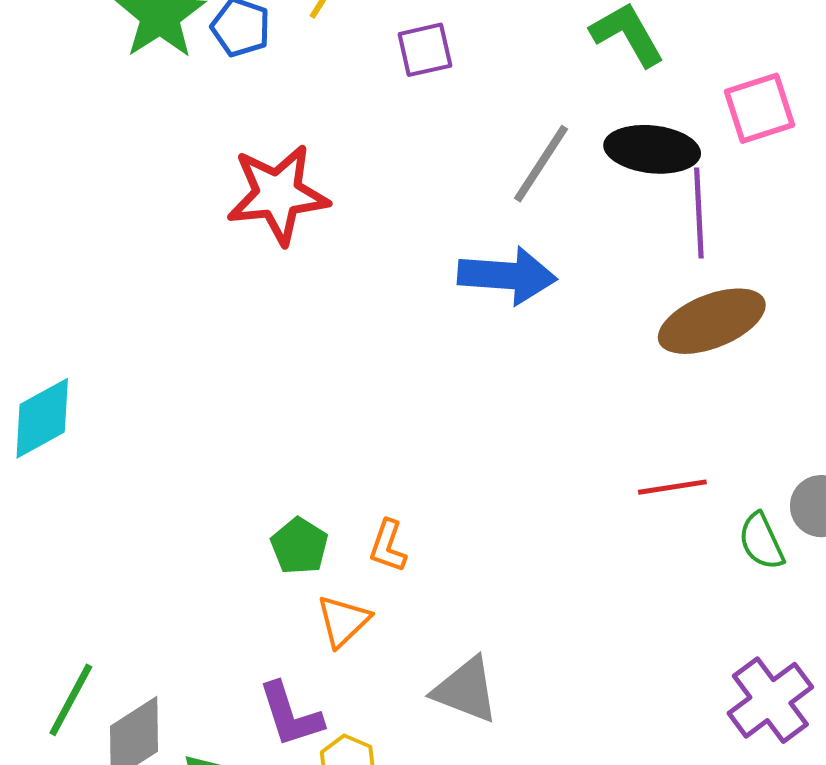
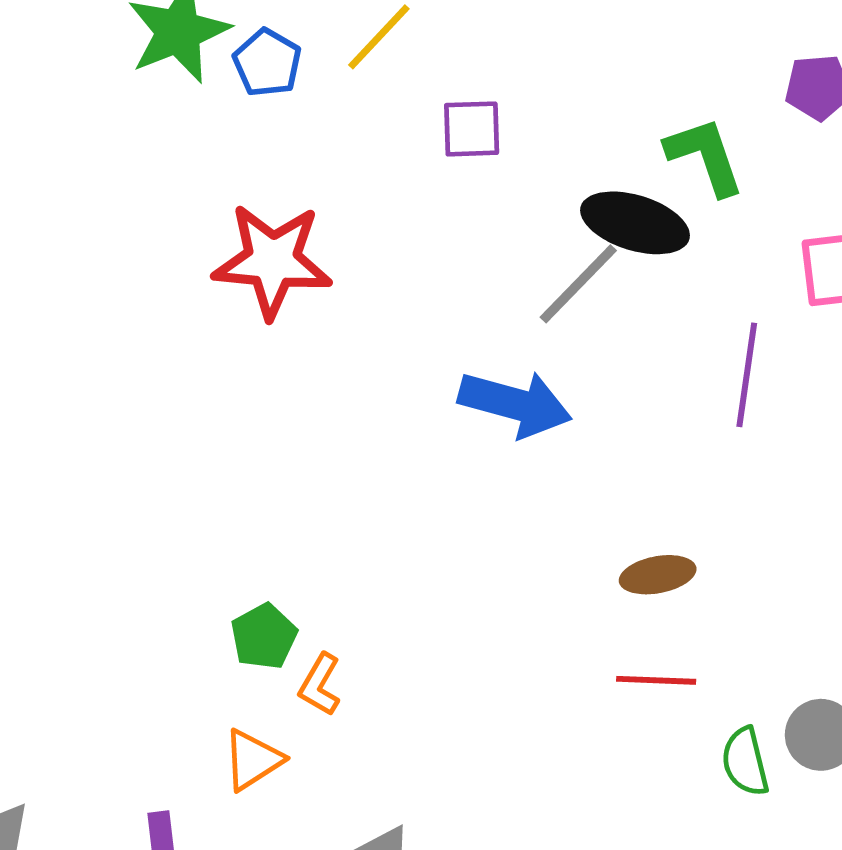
black ellipse: (652, 149) -> (635, 223), moved
brown ellipse: (712, 321) -> (658, 575), moved, size x0.6
green pentagon: (299, 546) -> (264, 637), moved

